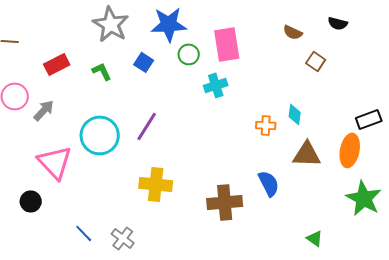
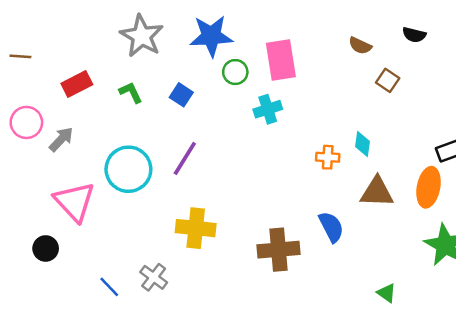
blue square: (144, 62) -> (181, 95), moved
gray cross: (123, 238) -> (154, 277), moved

